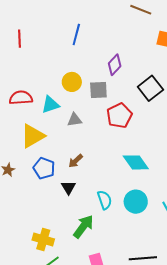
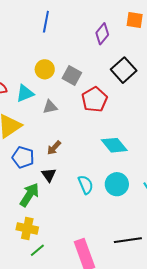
purple diamond: (115, 65) -> (102, 34), moved
gray square: (98, 90) -> (72, 75), turned 36
green arrow: (83, 226) -> (29, 195), moved

